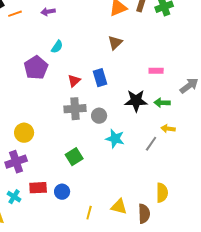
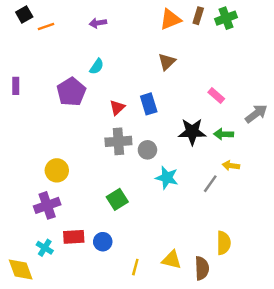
purple arrow: (48, 12) -> (98, 23), moved
pink rectangle: (156, 71) -> (216, 95), turned 40

